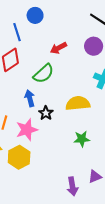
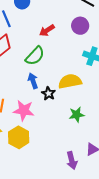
blue arrow: (30, 98) -> (33, 81), moved
black star: (46, 113) -> (48, 93), moved
pink star: (27, 130) -> (24, 110), turned 30

